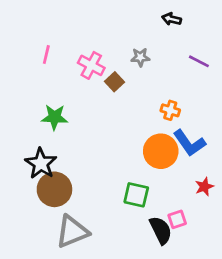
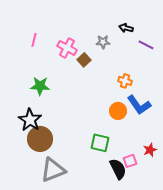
black arrow: (172, 19) -> (126, 28), moved
orange circle: (161, 151) -> (118, 111), size x0.7
red star: (204, 187) -> (150, 150), moved

